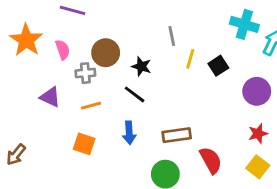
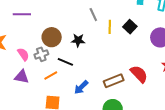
pink semicircle: (63, 50) -> (23, 54), moved
black line: (135, 94) -> (65, 62), moved
blue arrow: (129, 133) -> (81, 87), turned 63
red semicircle: (211, 160) -> (139, 74), moved

